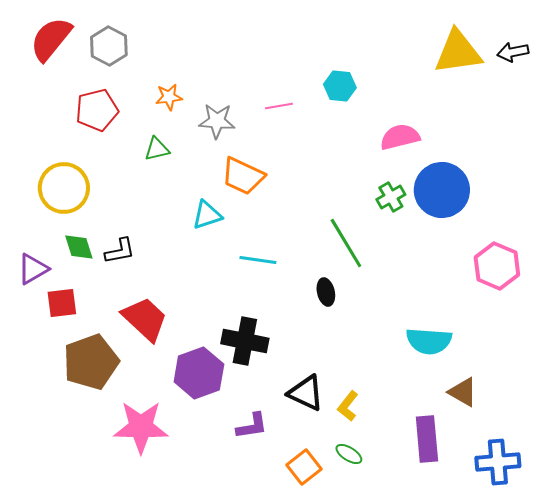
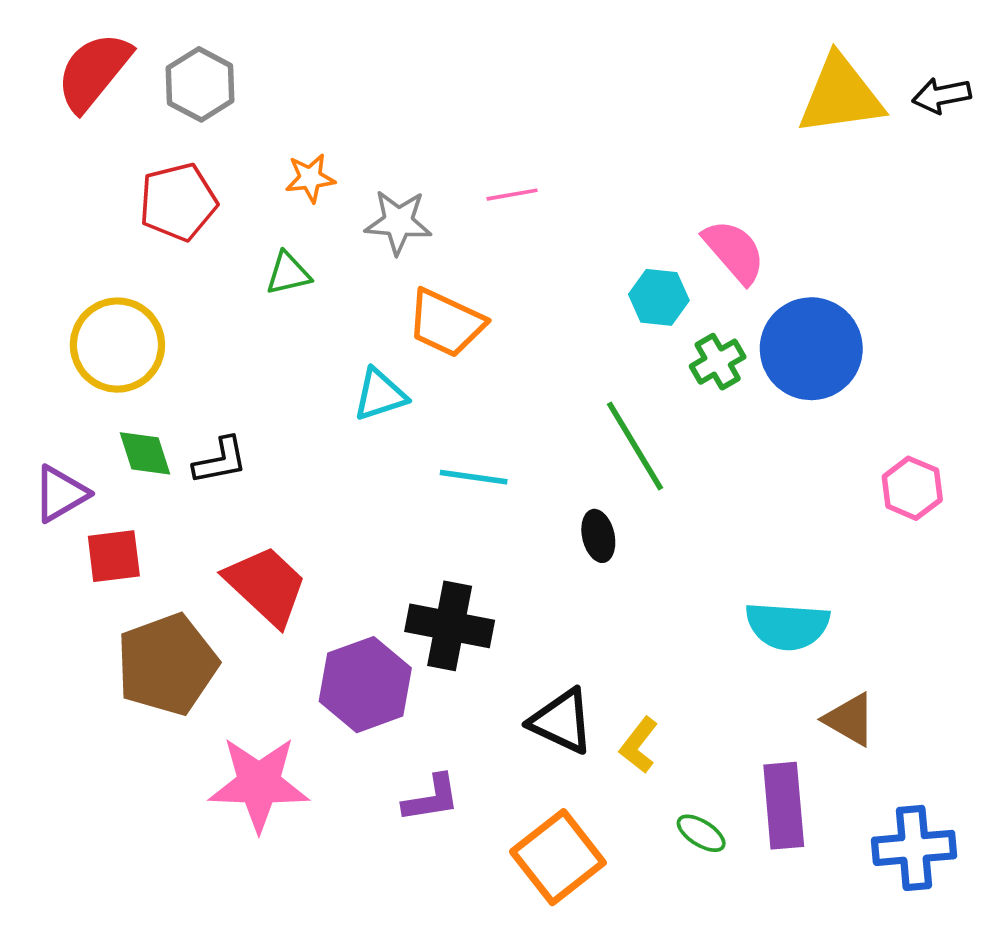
cyan hexagon: (340, 86) -> (659, 297), moved
pink semicircle: (400, 137) -> (734, 251), turned 63
pink hexagon: (497, 266) -> (912, 488), size x0.7
purple L-shape: (252, 426) -> (431, 798), moved
green ellipse: (349, 454) -> (701, 833), moved
orange square: (304, 467) -> (558, 857), size x1.4

